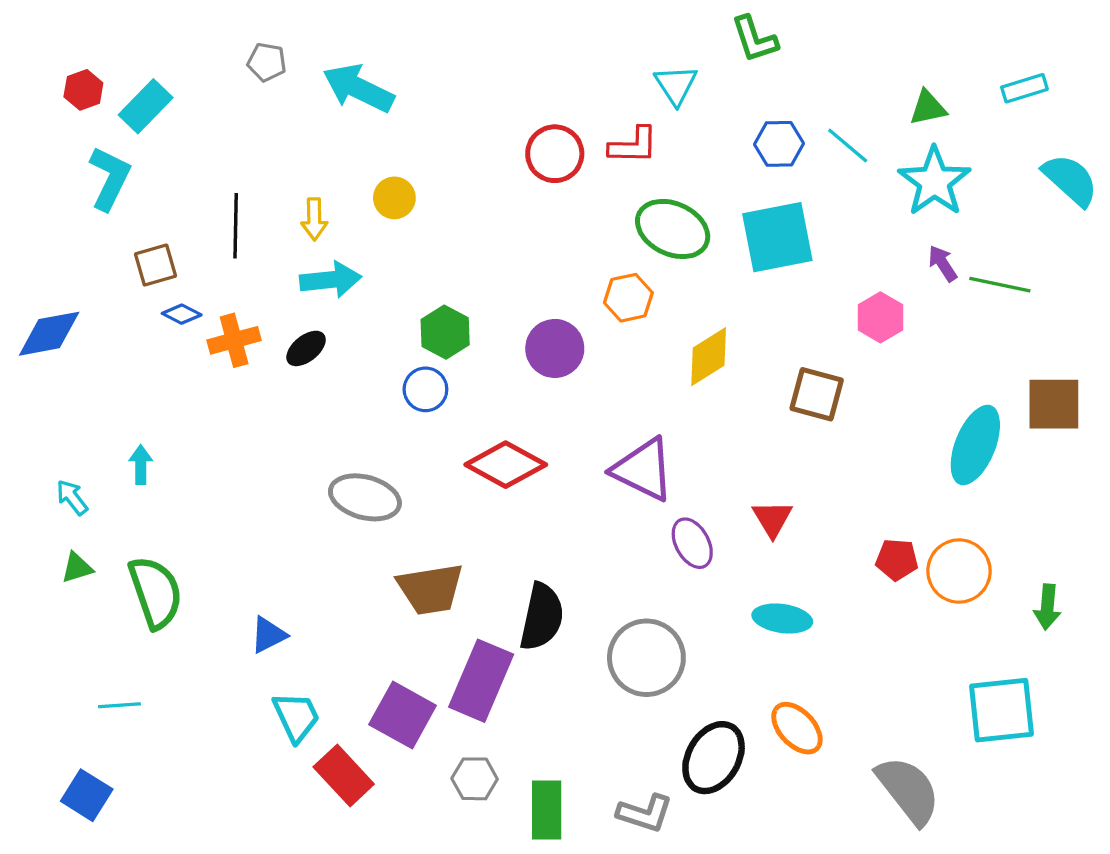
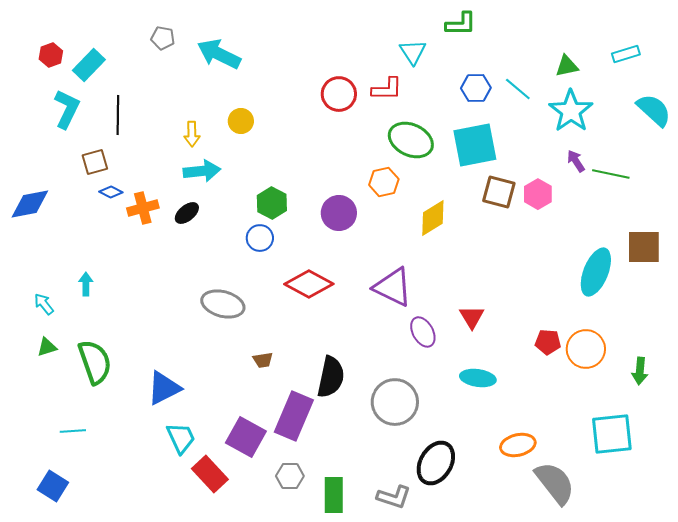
green L-shape: (754, 39) -> (461, 24), turned -72
black line: (236, 226) -> (118, 115), moved
brown square: (817, 394) -> (499, 192), moved
brown trapezoid: (430, 589) -> (263, 360), size x0.5
blue triangle: (268, 635) -> (164, 388), size x1.5
orange ellipse: (797, 728) -> (518, 445), moved, turned -60

